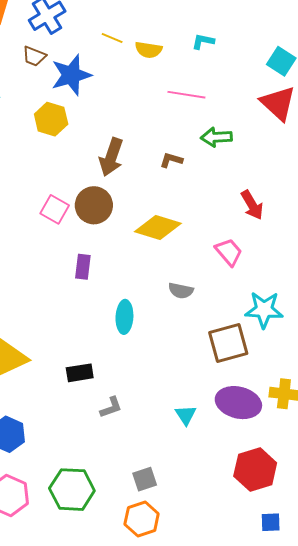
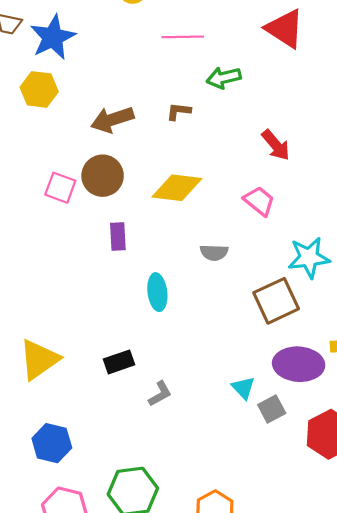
brown arrow: (111, 157) -> (112, 120), turned 63
purple rectangle: (83, 267) -> (118, 237), moved
gray square: (145, 479) -> (272, 409), moved

